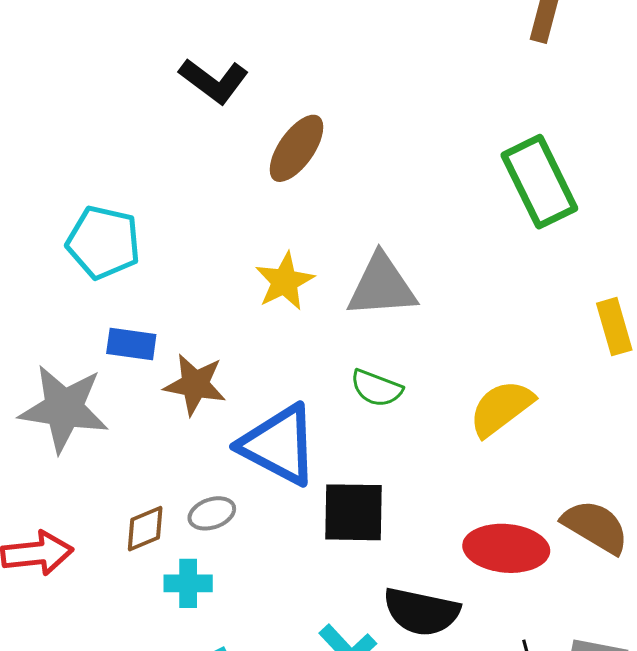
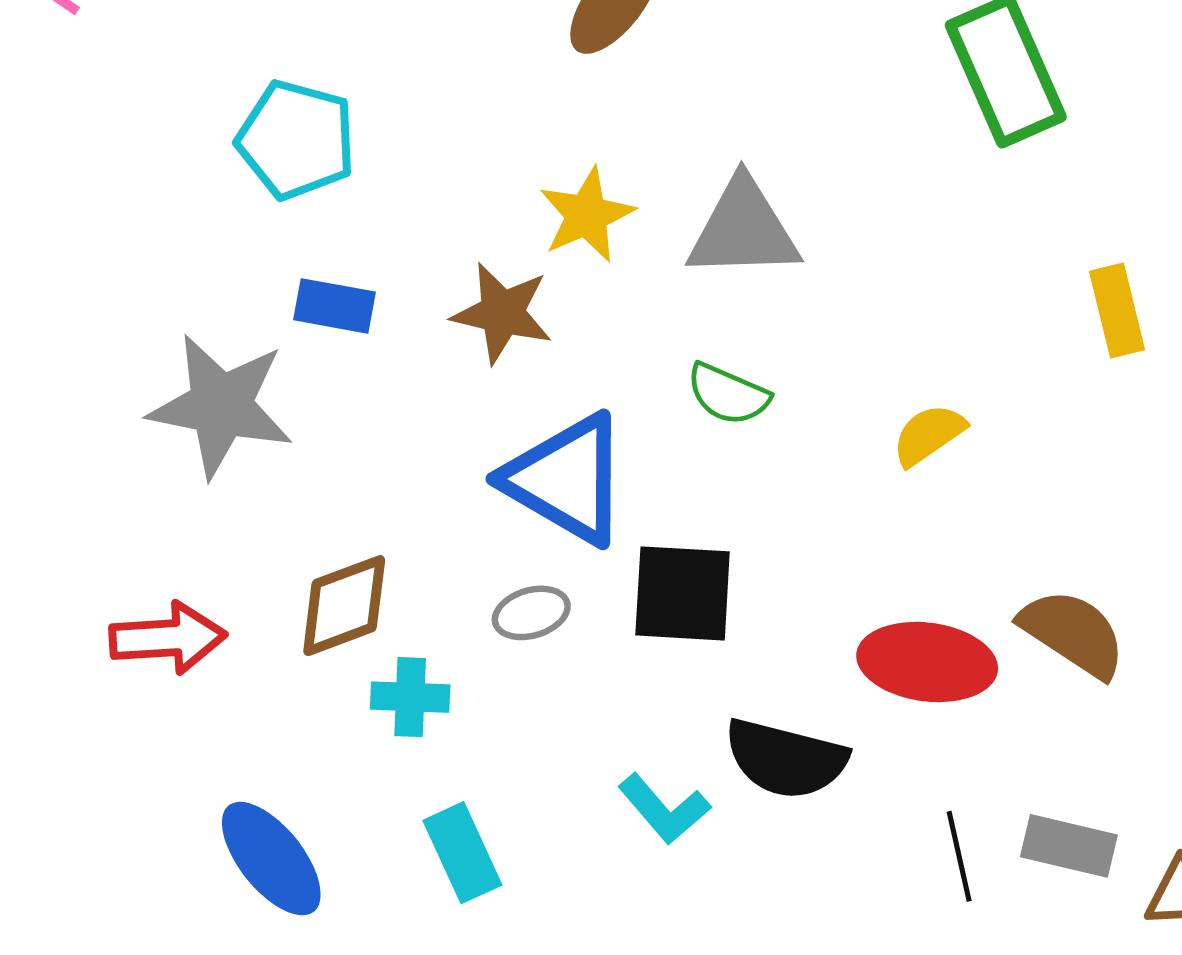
brown star: (195, 384) -> (502, 313), moved
yellow semicircle: (501, 408) -> (929, 435), size x0.7
gray ellipse: (212, 513) -> (531, 613), moved
brown diamond: (145, 529) -> (344, 606), size x1.4

